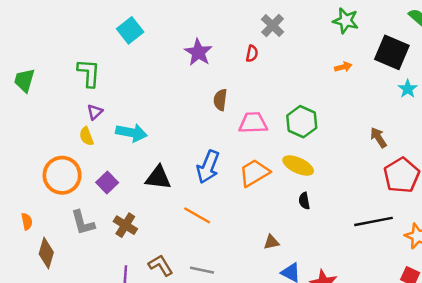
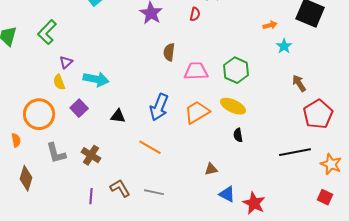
green L-shape: (89, 73) -> (47, 32), moved, turned -140
cyan star: (408, 89) -> (284, 46), moved
black triangle: (158, 178) -> (118, 116), size x0.7
purple square: (107, 183) -> (79, 108), moved
orange semicircle: (27, 221) -> (16, 140), moved

